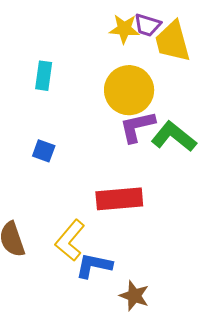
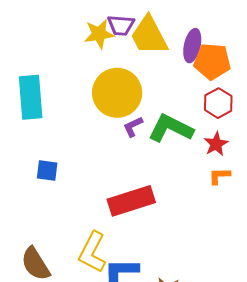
cyan rectangle: (44, 76) -> (31, 97), size x1.5
purple L-shape: (137, 127) -> (133, 127), size x0.6

